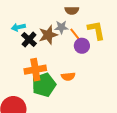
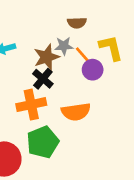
black cross: (29, 39) -> (43, 79), moved
orange semicircle: (68, 76) -> (76, 112), size x1.5
green pentagon: (44, 85) -> (43, 142), moved

